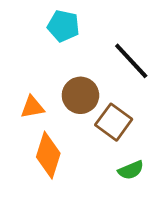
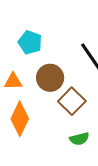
cyan pentagon: (63, 26) -> (30, 42), moved

